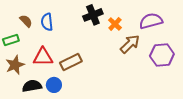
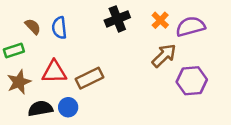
orange cross: (115, 24) -> (160, 20), moved
purple hexagon: (162, 55) -> (192, 81), moved

